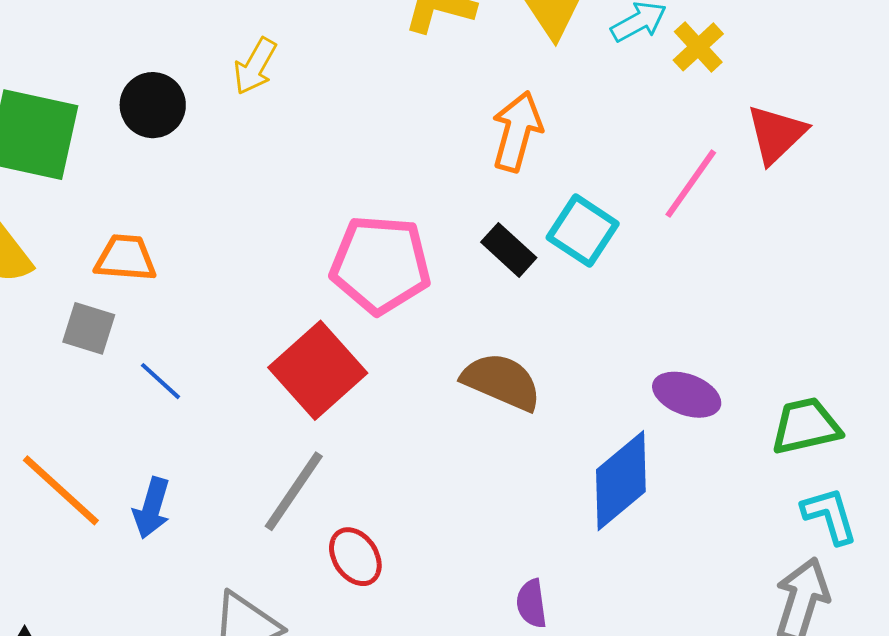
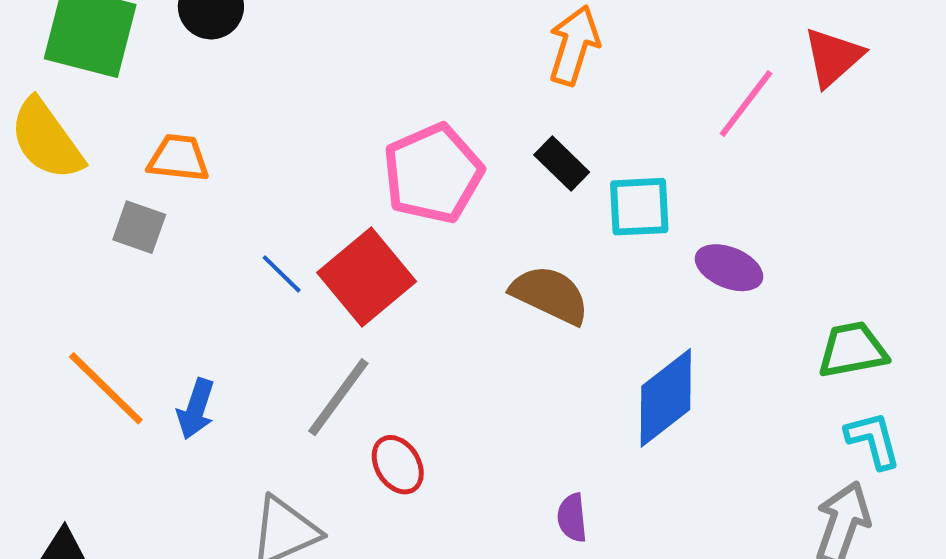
cyan square: (583, 231) -> (639, 207), moved, turned -38
pink pentagon: (380, 264) -> (433, 174), turned -30
blue line: (161, 381) -> (282, 274), moved
purple ellipse: (687, 395) -> (729, 268), moved

